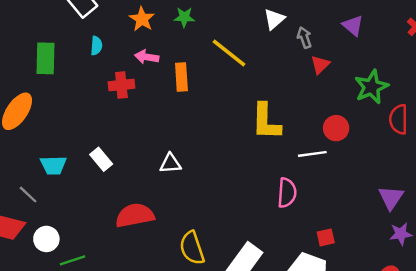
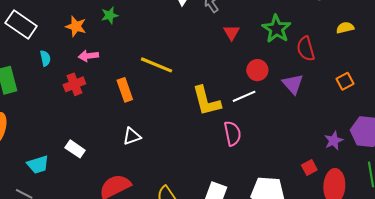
yellow line: (229, 53) -> (157, 65), moved
red triangle: (320, 65) -> (232, 32), moved
orange rectangle: (181, 77) -> (125, 90), moved
yellow L-shape: (266, 122) -> (206, 101), moved
purple triangle: (391, 198) -> (293, 84), moved
red square: (326, 237) -> (309, 167), moved

